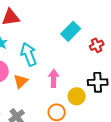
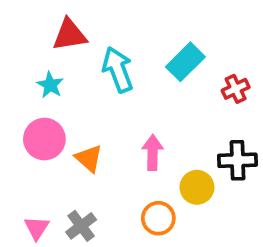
cyan arrow: (29, 54) -> (118, 70), moved
orange triangle: (21, 81) -> (89, 158), turned -35

